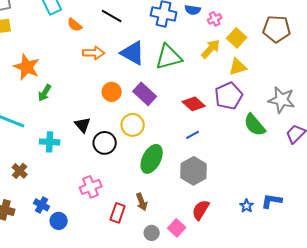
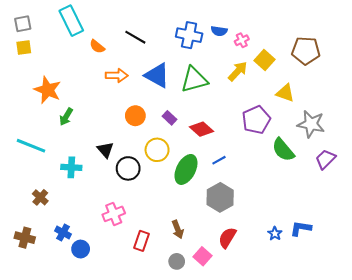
yellow triangle: (238, 67) -> (285, 93), moved, turned 36
purple rectangle: (145, 94) -> (169, 118), size x0.6
red diamond: (194, 104) -> (201, 129), moved
green ellipse: (152, 159) -> (186, 169), moved
brown arrow: (142, 202) -> (178, 229), moved

